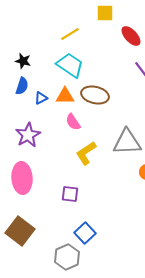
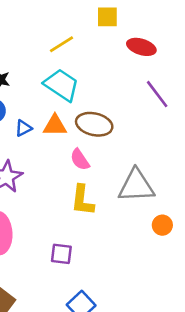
red ellipse: (131, 36) -> (141, 47), turned -30
pink semicircle: (73, 122) -> (80, 160), moved
yellow L-shape: (86, 153) -> (82, 200), turned -50

